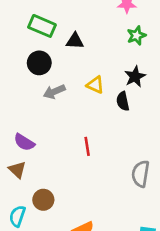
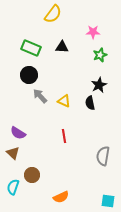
black triangle: (75, 41) -> (62, 47), moved
yellow triangle: (95, 85) -> (64, 101), moved
gray arrow: (54, 92) -> (40, 96), turned 70

